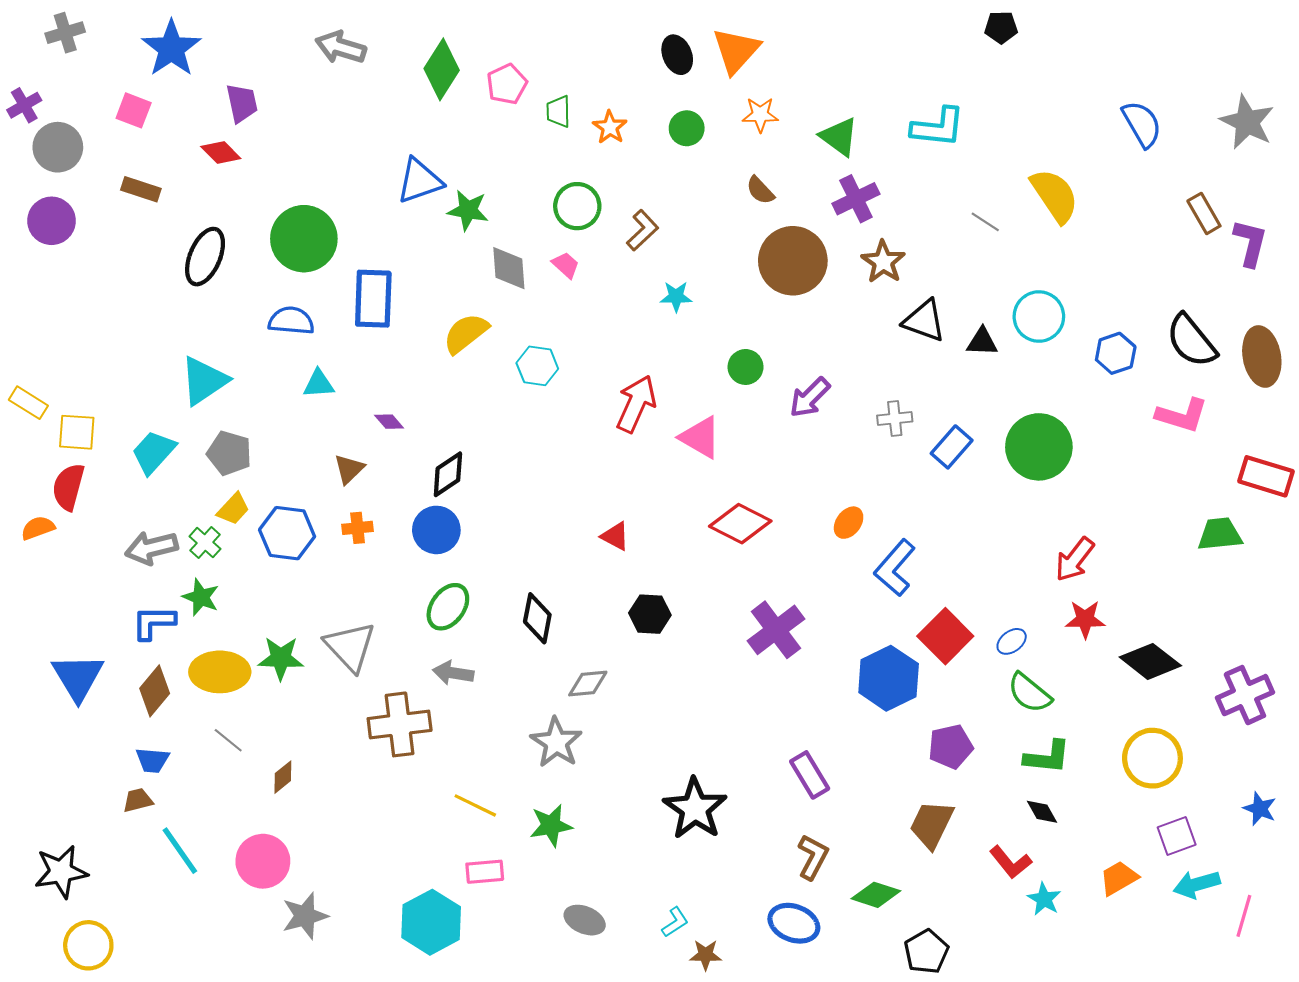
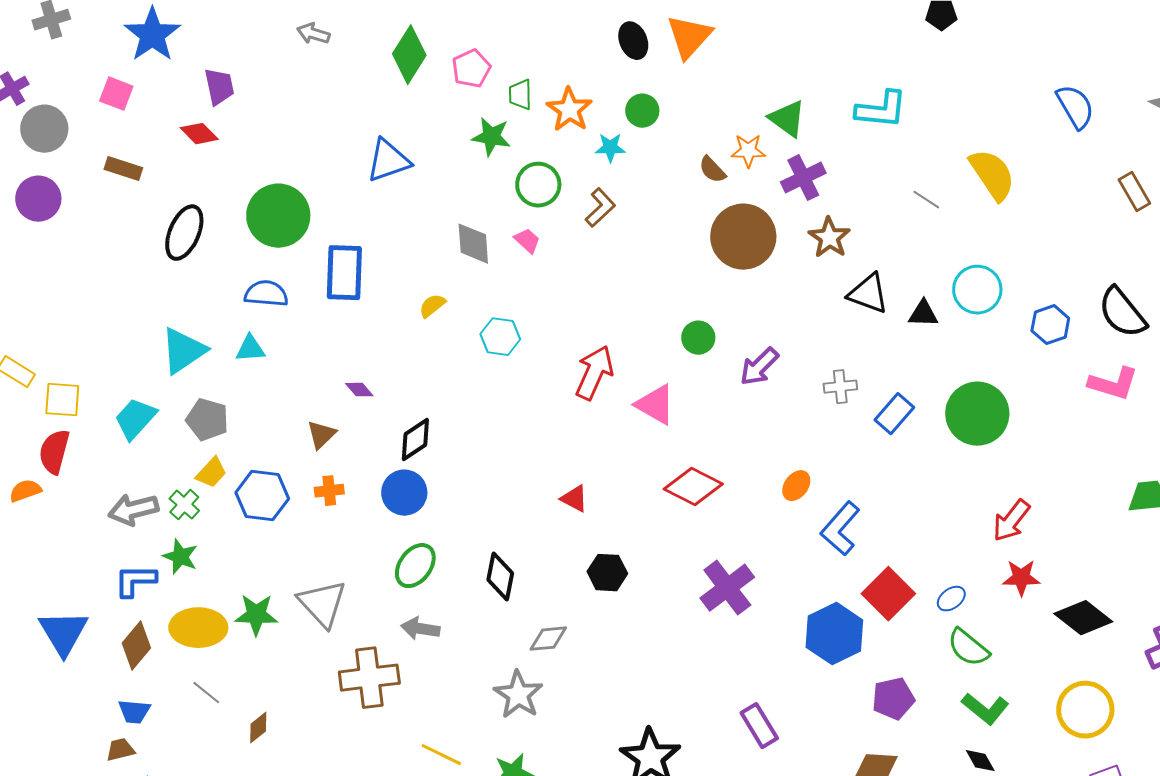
gray arrow: (341, 47) -> (313, 34), size x0.7
orange star: (760, 115) -> (748, 151), moved
orange star: (610, 127) -> (569, 110), size x1.4
green star: (468, 210) -> (491, 137), moved
cyan star: (676, 297) -> (610, 148), moved
yellow semicircle: (466, 333) -> (432, 306), size x0.6
cyan triangle: (319, 384) -> (250, 349), moved
green L-shape: (1047, 757) -> (985, 709), turned 33

